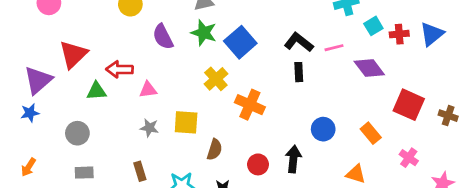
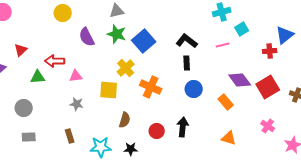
red cross: (399, 34) -> (270, 51), moved
pink line: (334, 48) -> (223, 45), moved
red triangle: (73, 54) -> (21, 50), size x0.6
purple diamond: (369, 68) -> (240, 80), moved
red square: (409, 105) -> (268, 87), turned 35
yellow square: (186, 122) -> (109, 90), moved
blue circle: (323, 129) -> (194, 89), moved
orange rectangle: (371, 133) -> (226, 102), moved

